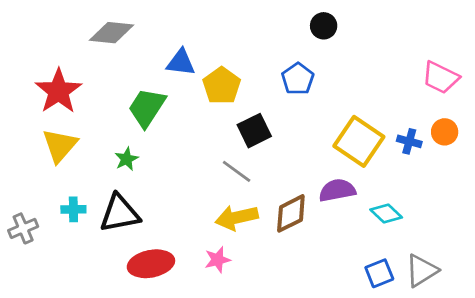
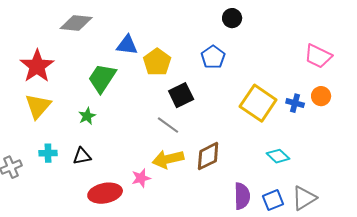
purple semicircle: (337, 190) -> (242, 196), moved, turned 100
black triangle: (120, 213) -> (82, 156), size x0.6
pink star: (218, 260) -> (141, 178), moved

